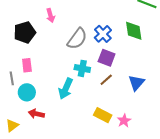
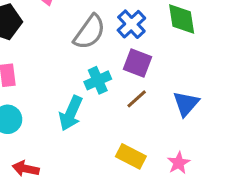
cyan cross: (82, 68) -> (98, 80), turned -35
red arrow: (36, 114) -> (26, 169), moved
pink star: (124, 121) -> (179, 163), moved

